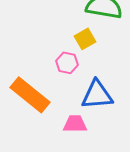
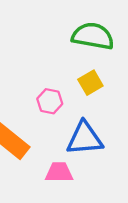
yellow square: (85, 39) -> (90, 83), moved

